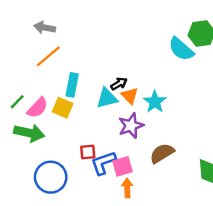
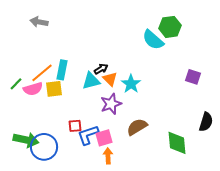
orange line: (48, 56) -> (42, 73), moved
pink semicircle: (38, 108) -> (33, 89), turned 30
yellow square: (63, 108) -> (54, 89), turned -30
green arrow: (29, 133) -> (26, 140), moved

